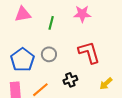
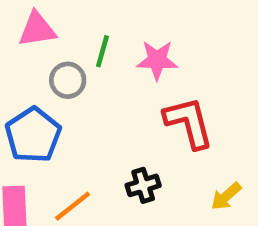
pink star: (82, 14) -> (157, 60), moved
gray circle: (49, 54) -> (68, 80), moved

